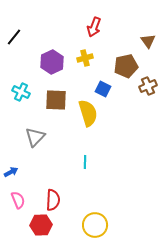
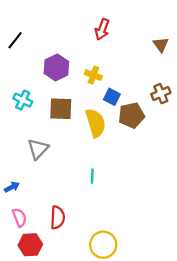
yellow cross: (85, 58) -> (93, 75), moved, turned 35
brown pentagon: (126, 66) -> (131, 115), moved
red hexagon: (41, 225) -> (30, 245), moved

